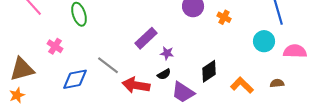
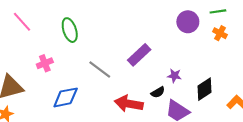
pink cross: (55, 46) -> (45, 63), turned 35
purple star: (167, 53) -> (174, 76), moved
gray line: (108, 65) -> (100, 69), moved

